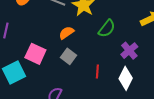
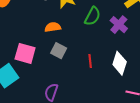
orange semicircle: (66, 33) -> (53, 27), turned 35
purple cross: (129, 51) -> (119, 25), moved

